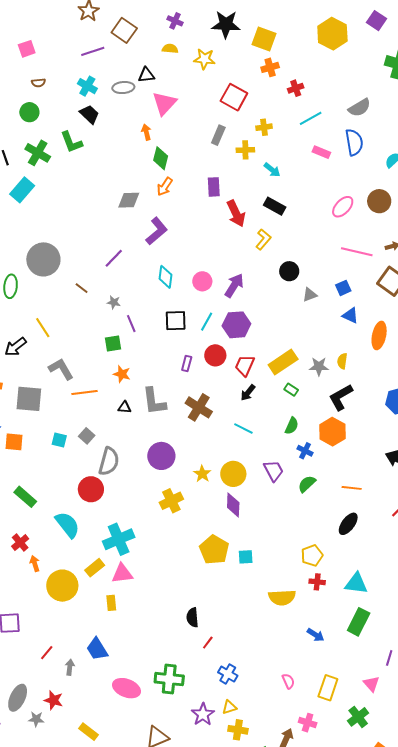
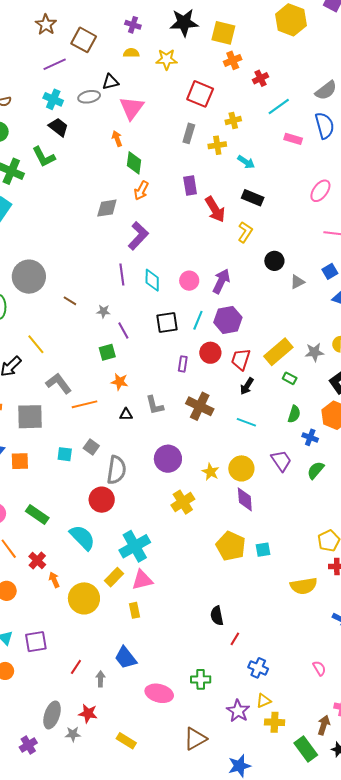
purple line: (114, 258) -> (122, 275), moved, turned -45
gray L-shape: (154, 401) -> (155, 405), size x0.7
green cross: (169, 679) -> (201, 679), size x0.7

